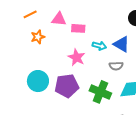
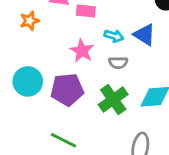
gray semicircle: (116, 66) -> (118, 63), moved
green cross: (100, 92) -> (113, 99), turned 30

